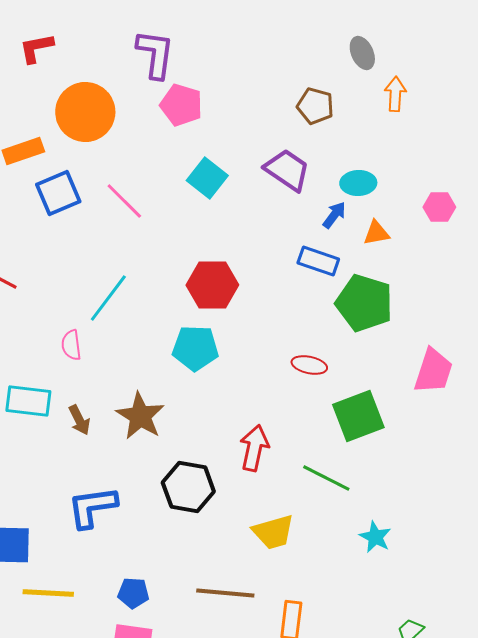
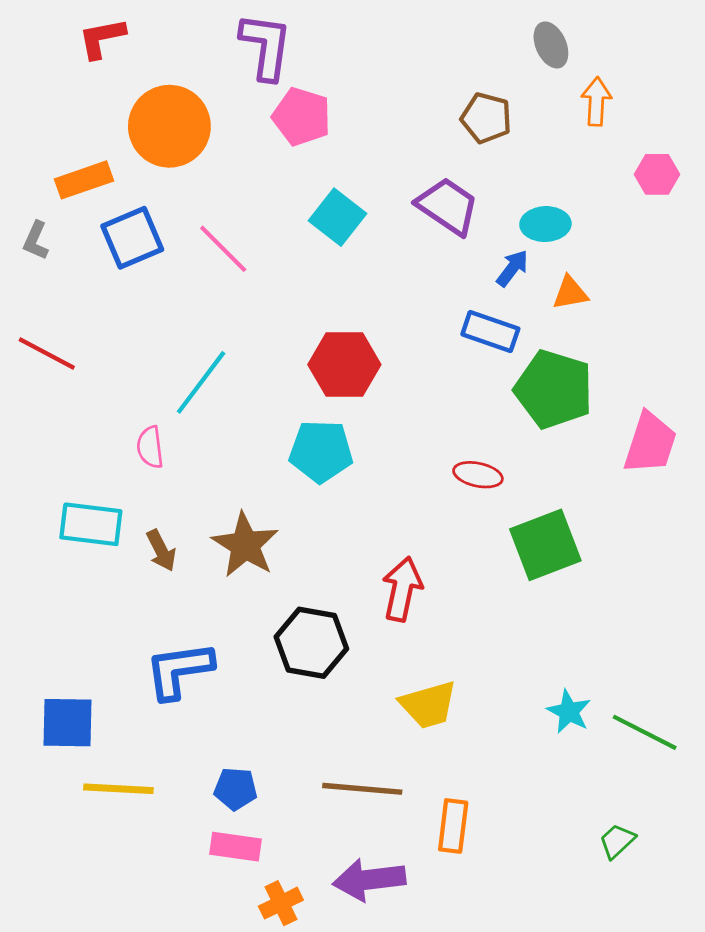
pink hexagon: (439, 207) -> (657, 174), moved
pink trapezoid: (433, 371) -> (650, 443), moved
green line: (326, 478) -> (645, 732), moved

